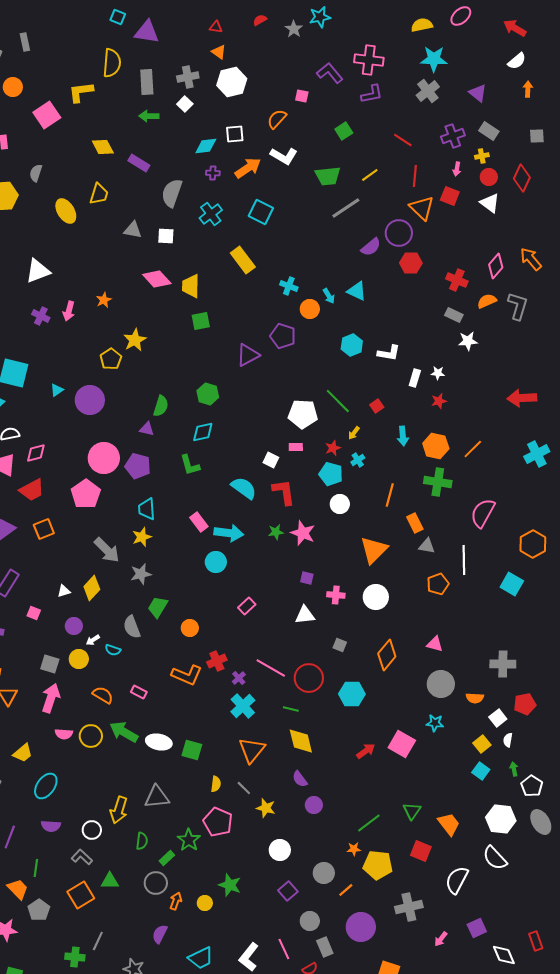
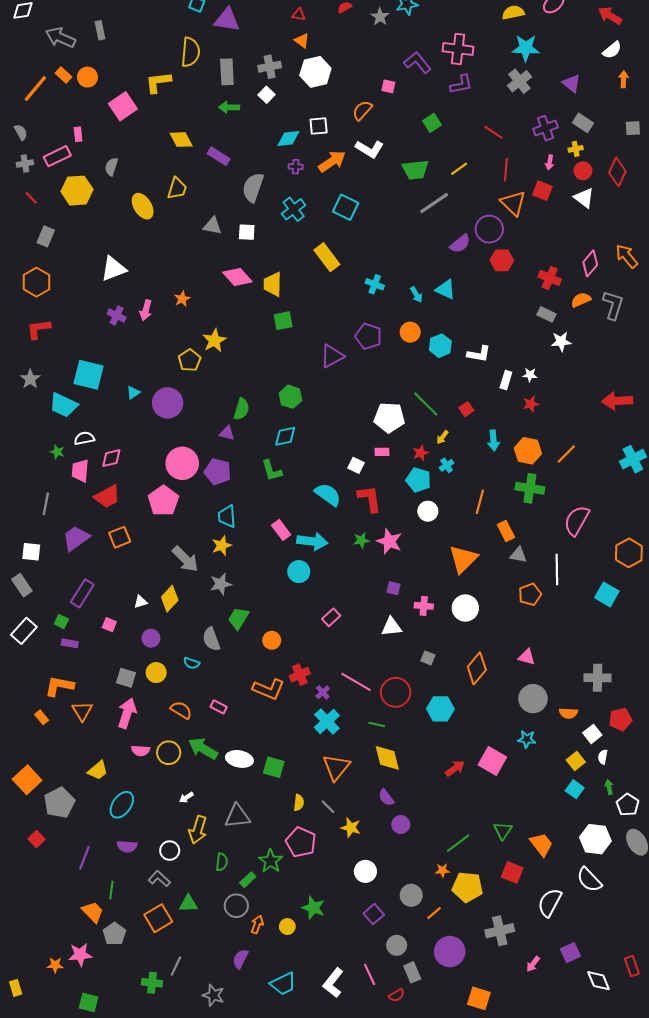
orange circle: (310, 309) -> (410, 332), moved
white arrow: (93, 640) -> (186, 797), moved

